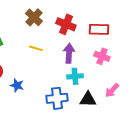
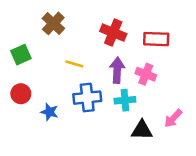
brown cross: (34, 17) -> (53, 23), moved
pink cross: (102, 56) -> (146, 74), moved
blue cross: (57, 98) -> (87, 98), moved

